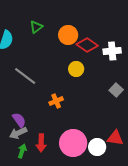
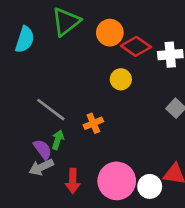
green triangle: (36, 27) -> (66, 22), size x1.6
gray line: (25, 76) -> (51, 110), moved
green arrow: (22, 151) -> (58, 140), moved

